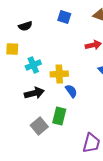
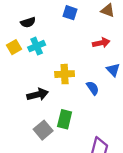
yellow square: (12, 49) -> (14, 47), turned -32
cyan cross: (33, 65) -> (37, 46), moved
blue semicircle: (71, 91) -> (93, 88), moved

